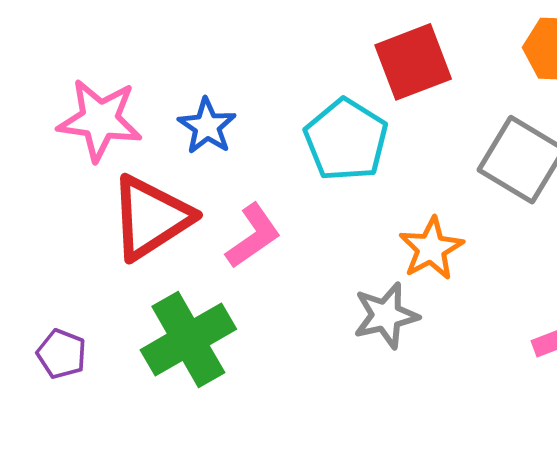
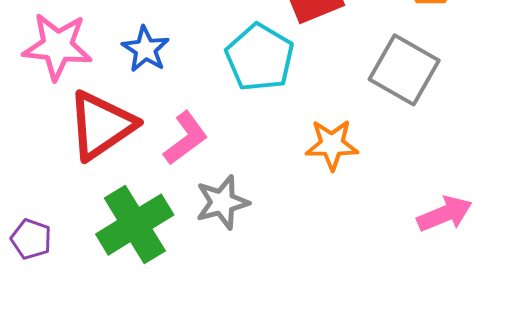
orange star: (431, 248) -> (332, 145), turned 30
gray star: (386, 315) -> (222, 202), moved

